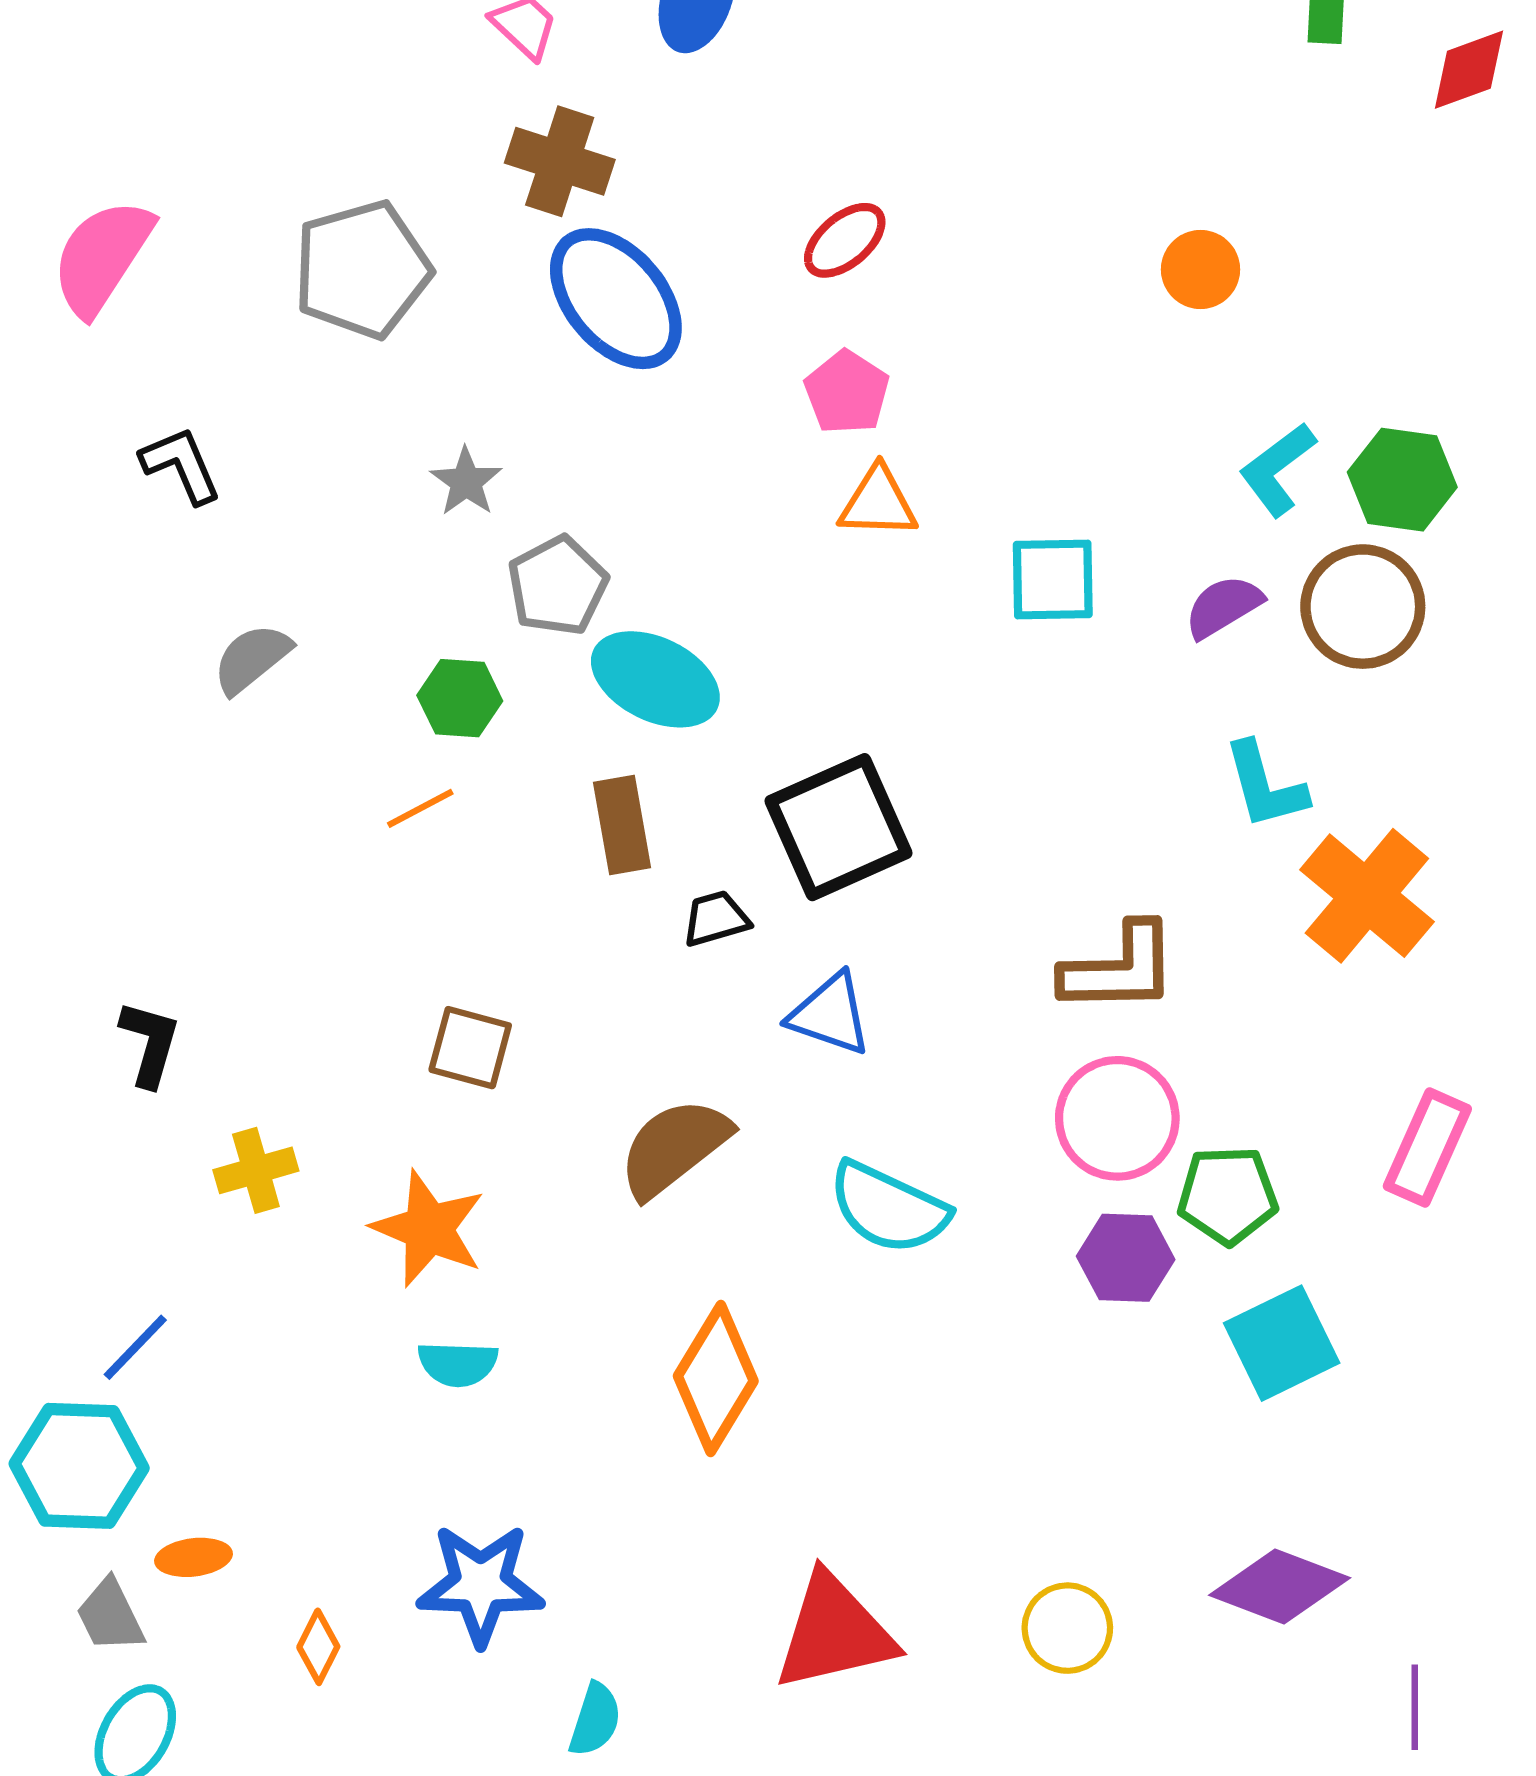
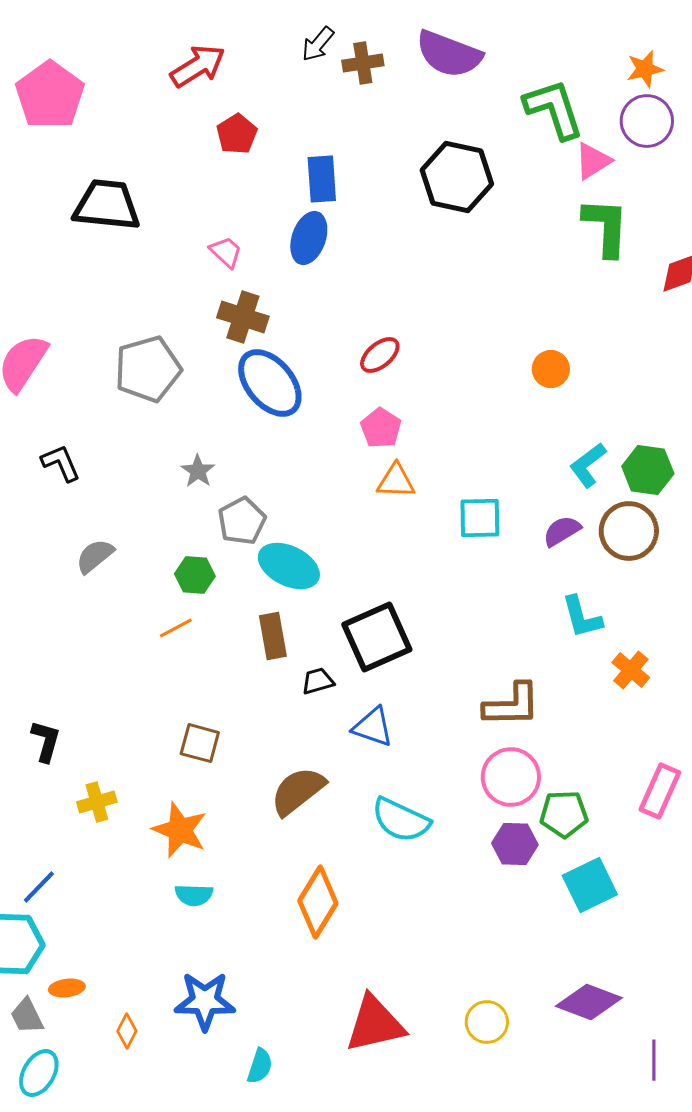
orange cross: (1367, 896) -> (631, 670), size x0.6

